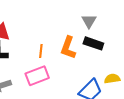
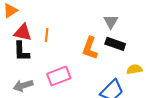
orange line: (41, 51) -> (47, 35), moved
yellow semicircle: (112, 79) -> (134, 69), moved

